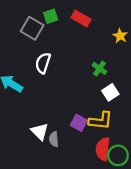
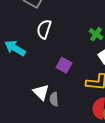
purple square: (79, 123) -> (64, 65), moved

